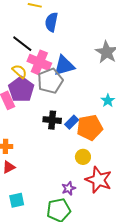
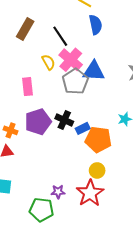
blue semicircle: (51, 22) -> (95, 25), turned 138
gray pentagon: (50, 81) -> (75, 81), turned -30
purple pentagon: (21, 89) -> (38, 122), moved
yellow circle: (83, 157) -> (97, 170), moved

